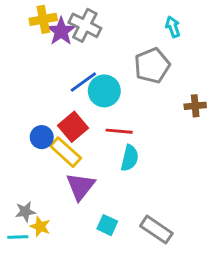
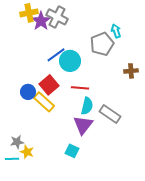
cyan arrow: (173, 27) -> (116, 31), moved
purple triangle: (80, 186) -> (83, 125), moved
gray rectangle: (156, 230) -> (110, 114), moved

